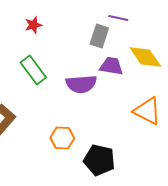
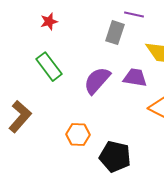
purple trapezoid: (111, 66) -> (135, 78), moved
purple semicircle: (81, 84) -> (97, 81), turned 136

